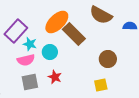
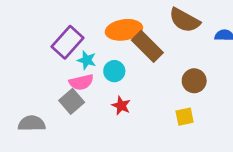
orange ellipse: (57, 22) -> (124, 30), turned 35
gray square: (30, 82) -> (72, 101), moved, turned -30

